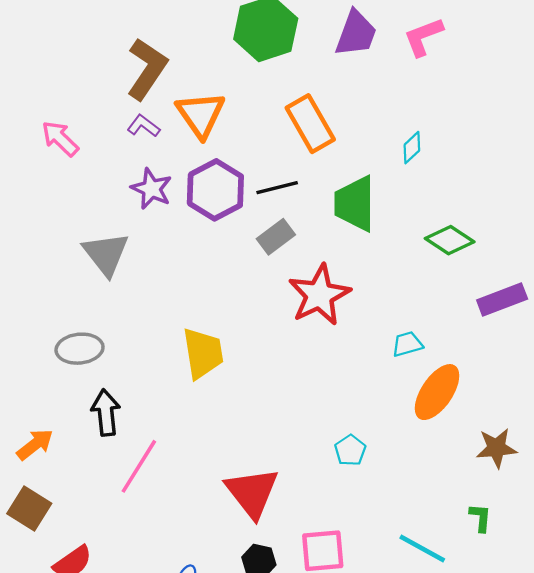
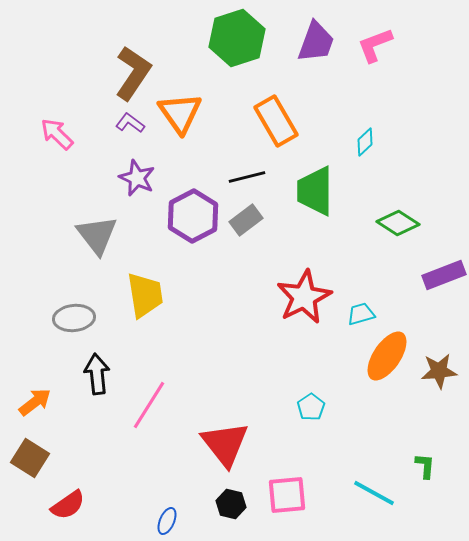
purple hexagon: (215, 190) -> (193, 216), moved
red star: (319, 295) -> (304, 297), moved
yellow trapezoid: (203, 353) -> (145, 295), moved
brown star: (496, 448) -> (439, 371), moved
pink line: (139, 466) -> (149, 405), moved

